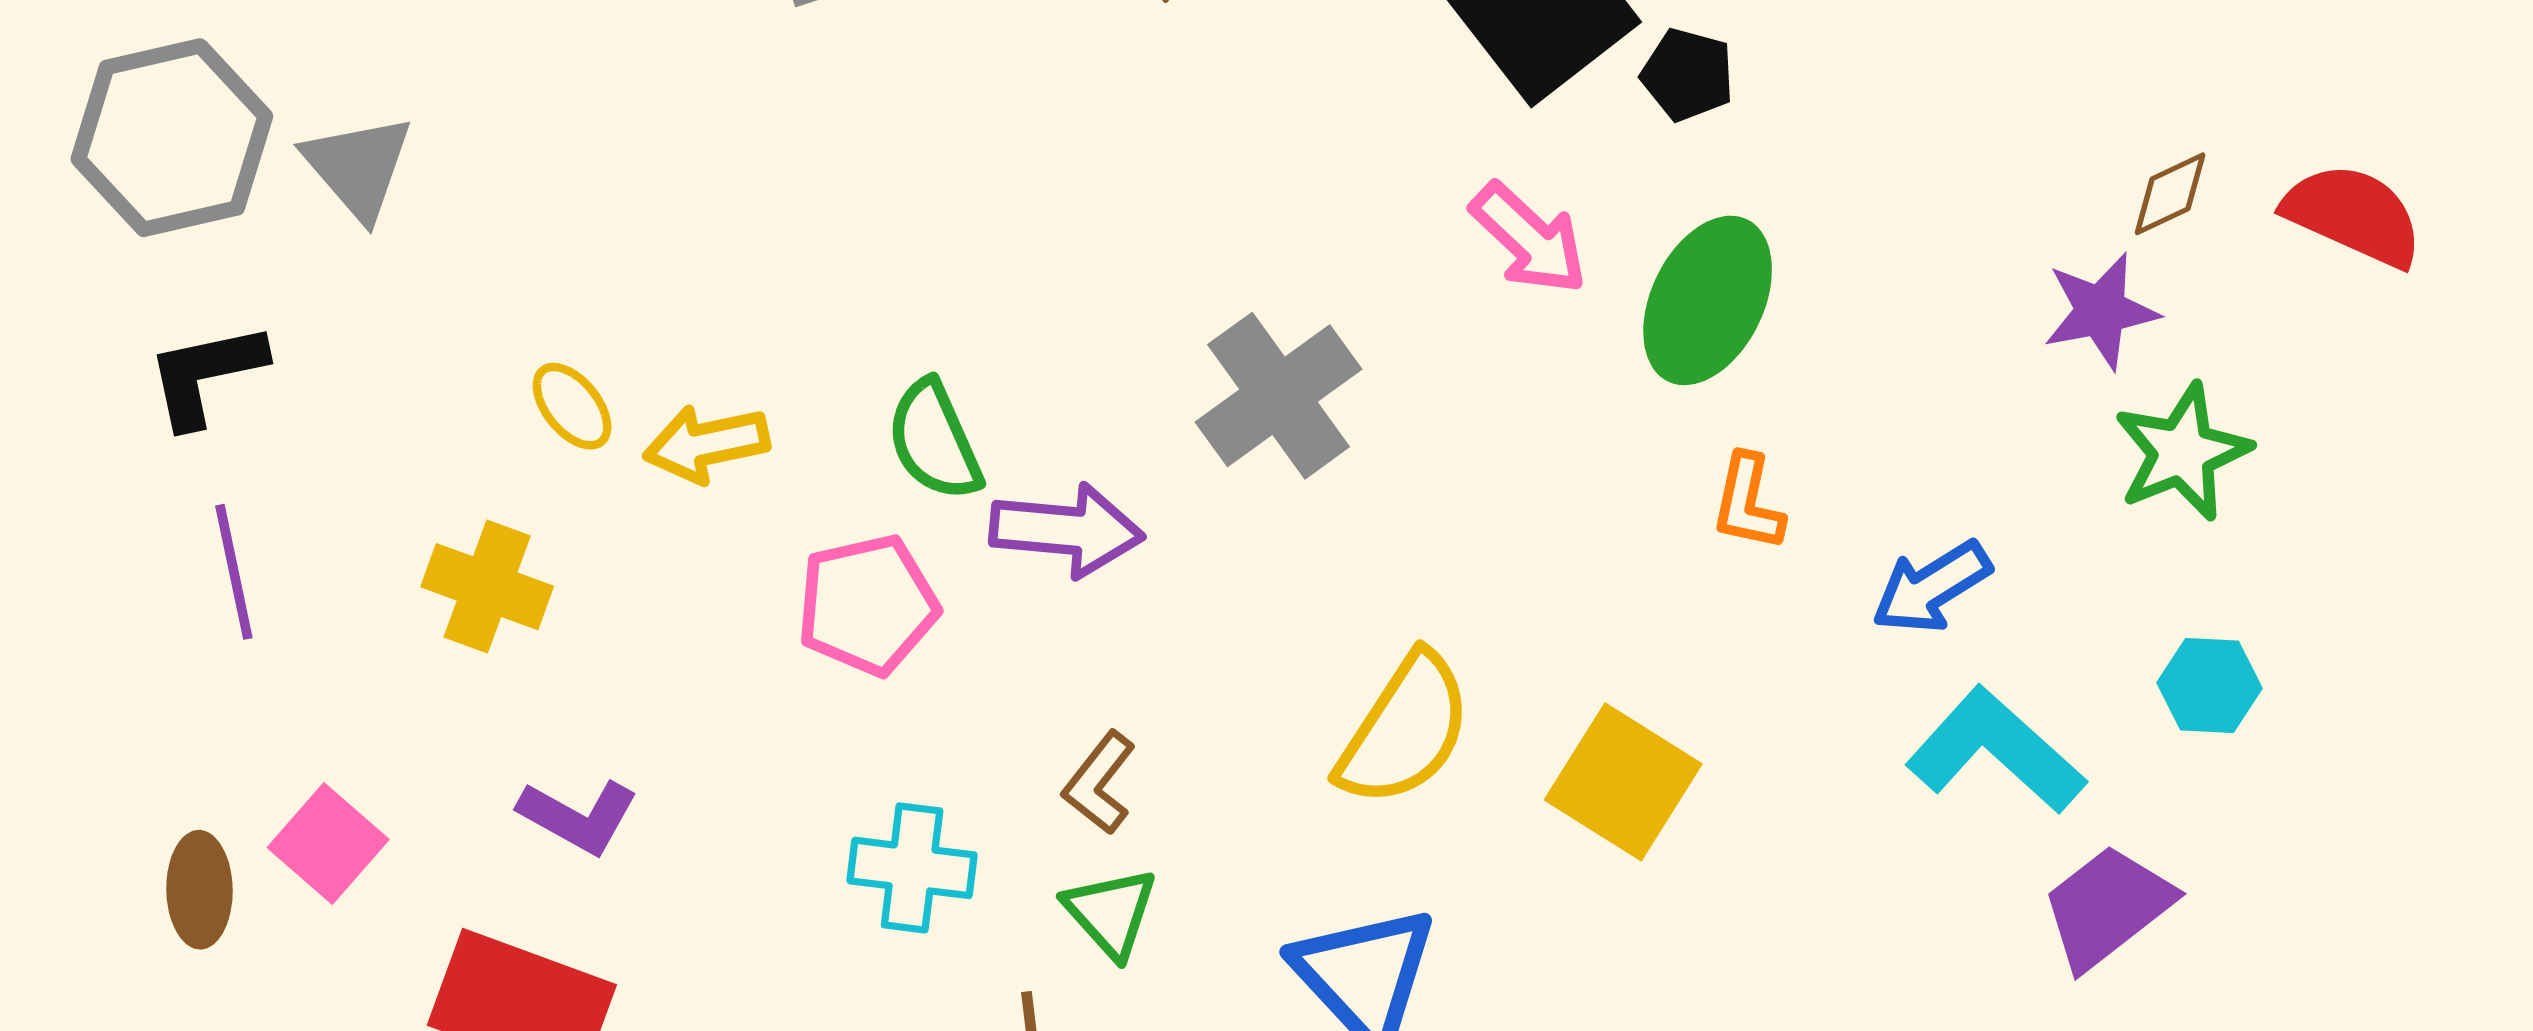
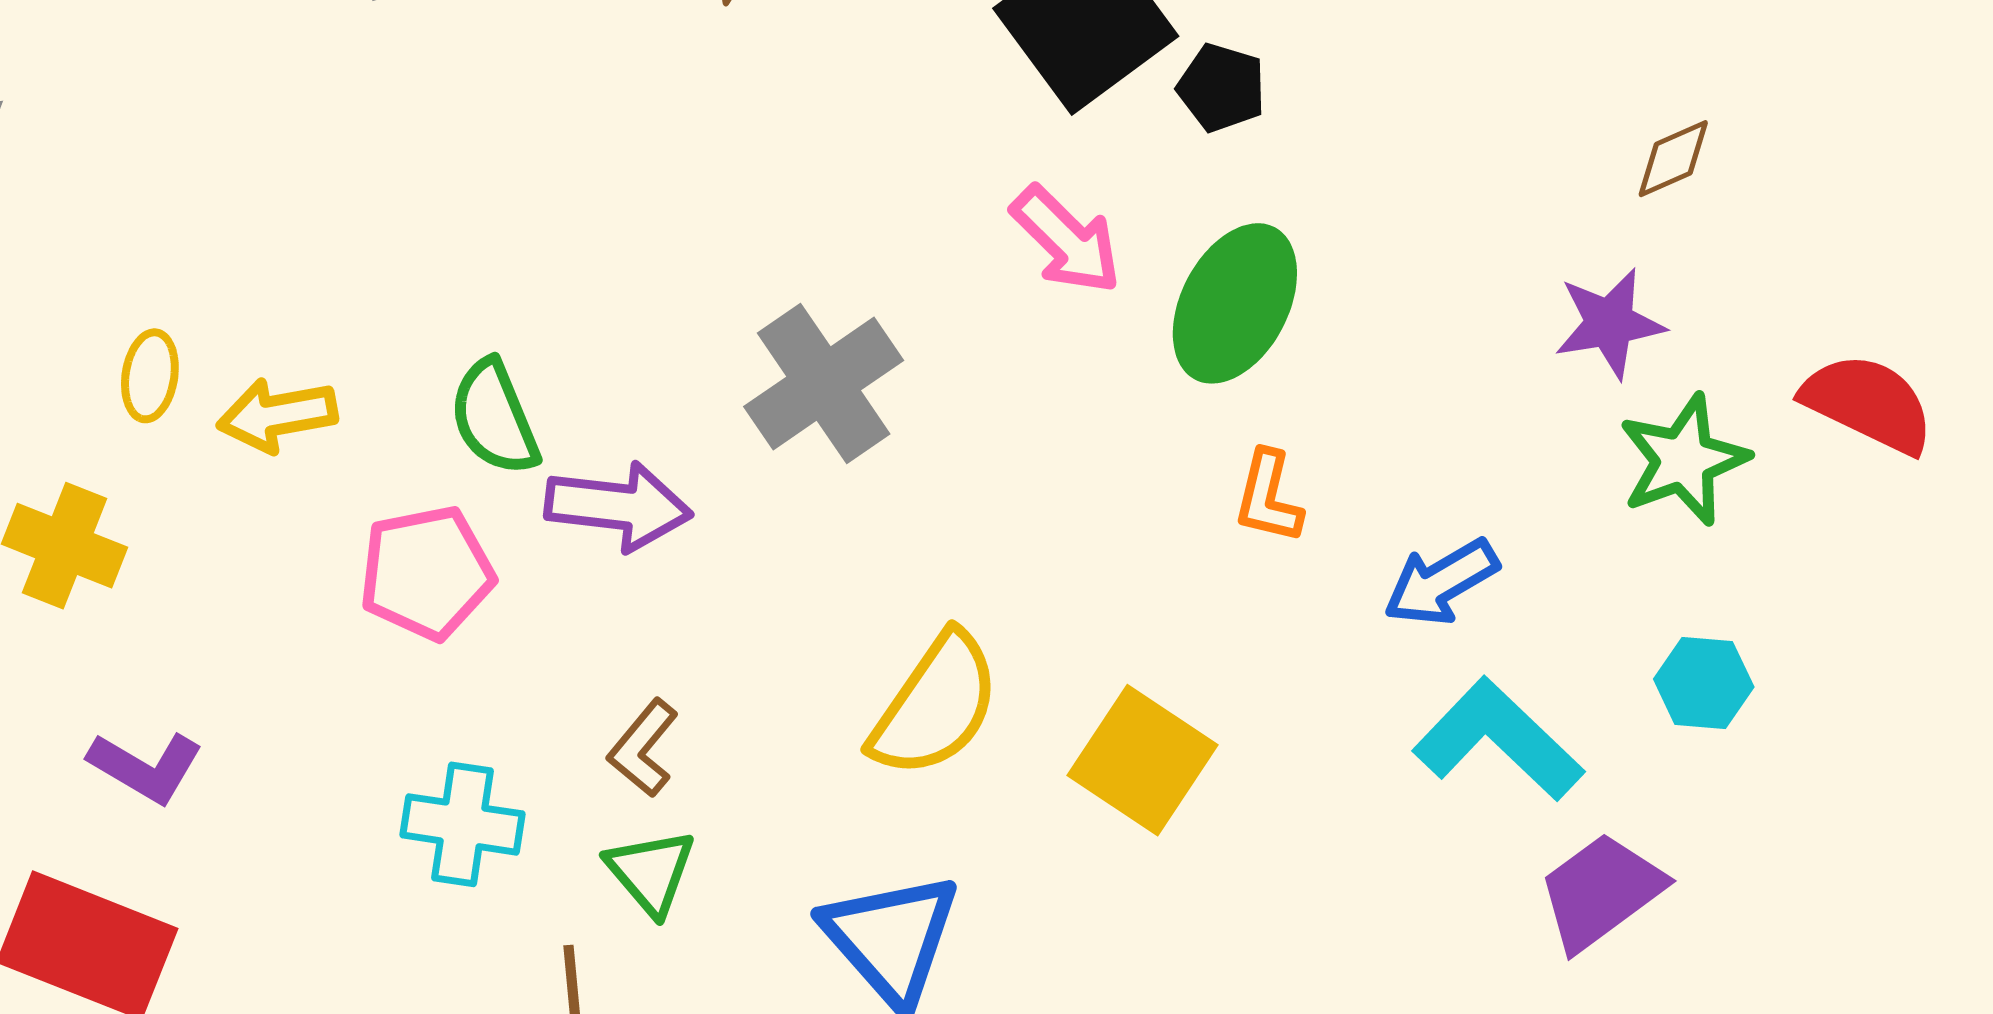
brown diamond: (2170, 194) -> (1673, 159), moved
red semicircle: (2353, 215) -> (1868, 403), moved
yellow ellipse: (572, 406) -> (150, 376), turned 46

